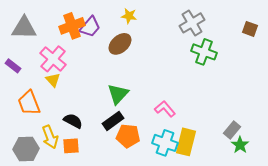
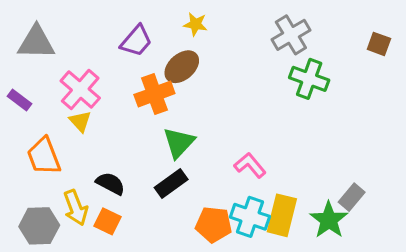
orange cross: (72, 26) -> (154, 94), moved
orange pentagon: (128, 136) -> (214, 224), moved
green star: (240, 145) -> (329, 220), moved, size x1.4
orange square: (71, 146) -> (107, 221), turned 30

